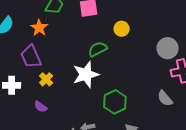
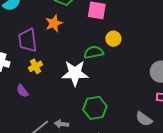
orange star: (39, 28) -> (54, 23), moved
yellow circle: (122, 29) -> (113, 39), moved
gray semicircle: (165, 98) -> (144, 119), turned -30

